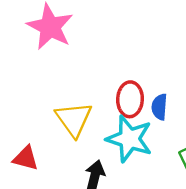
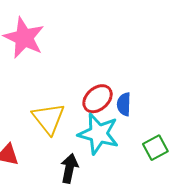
red ellipse: (130, 99) -> (98, 99), turned 48

